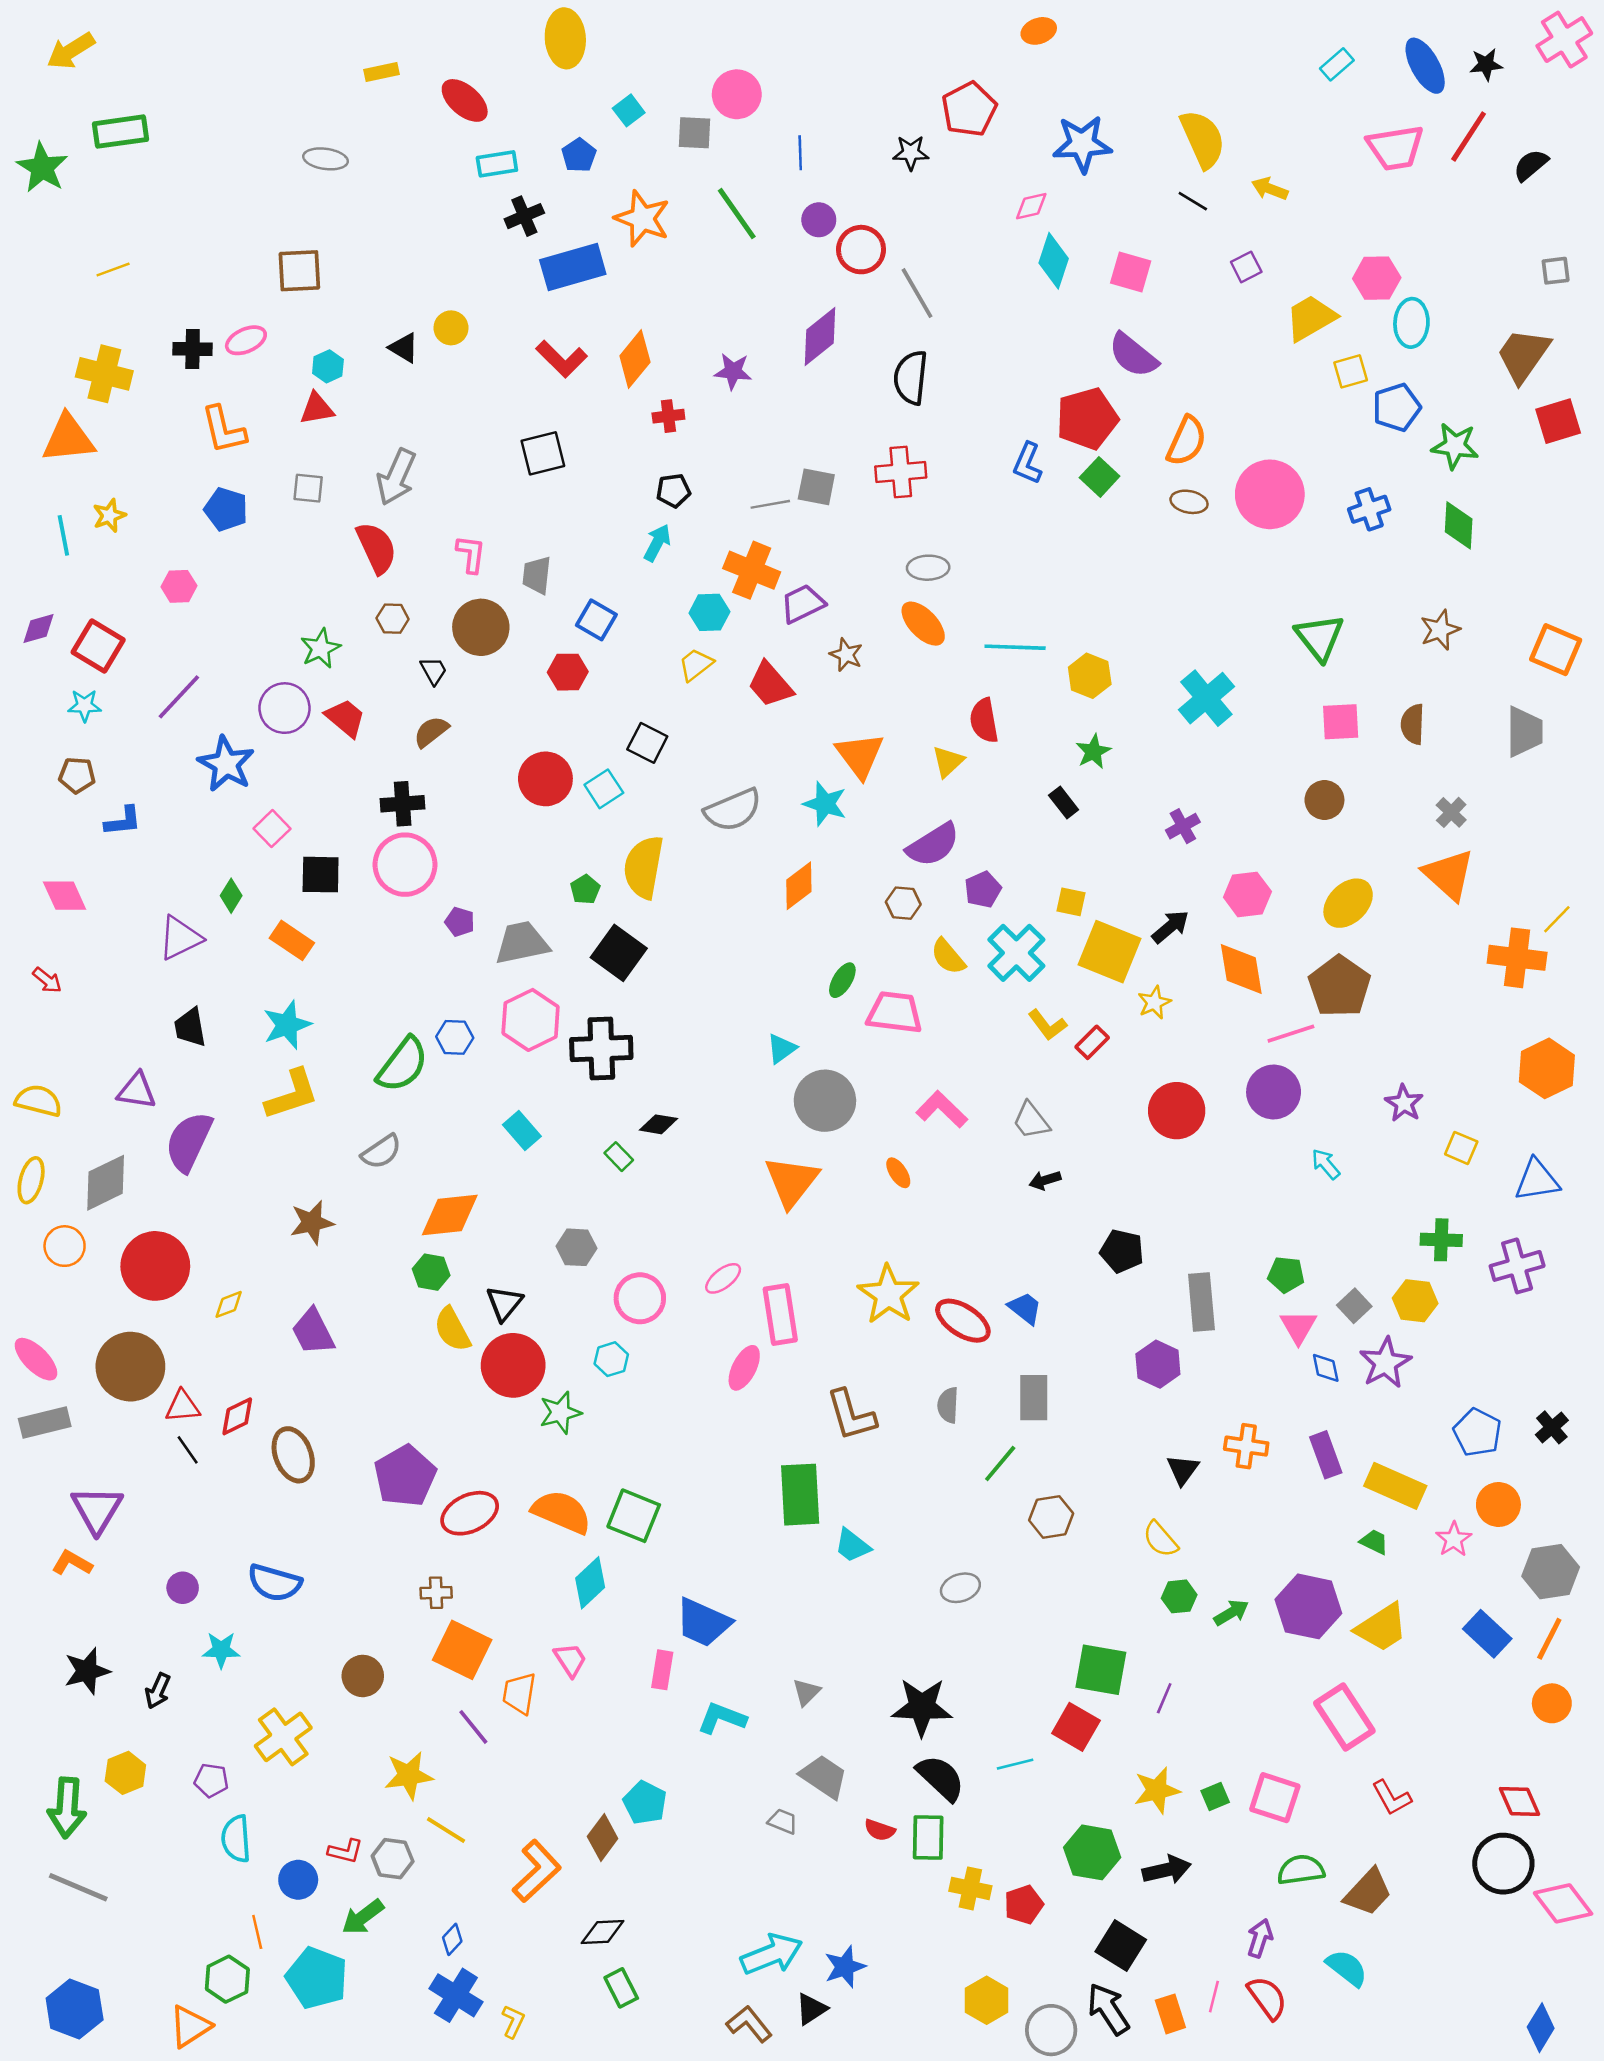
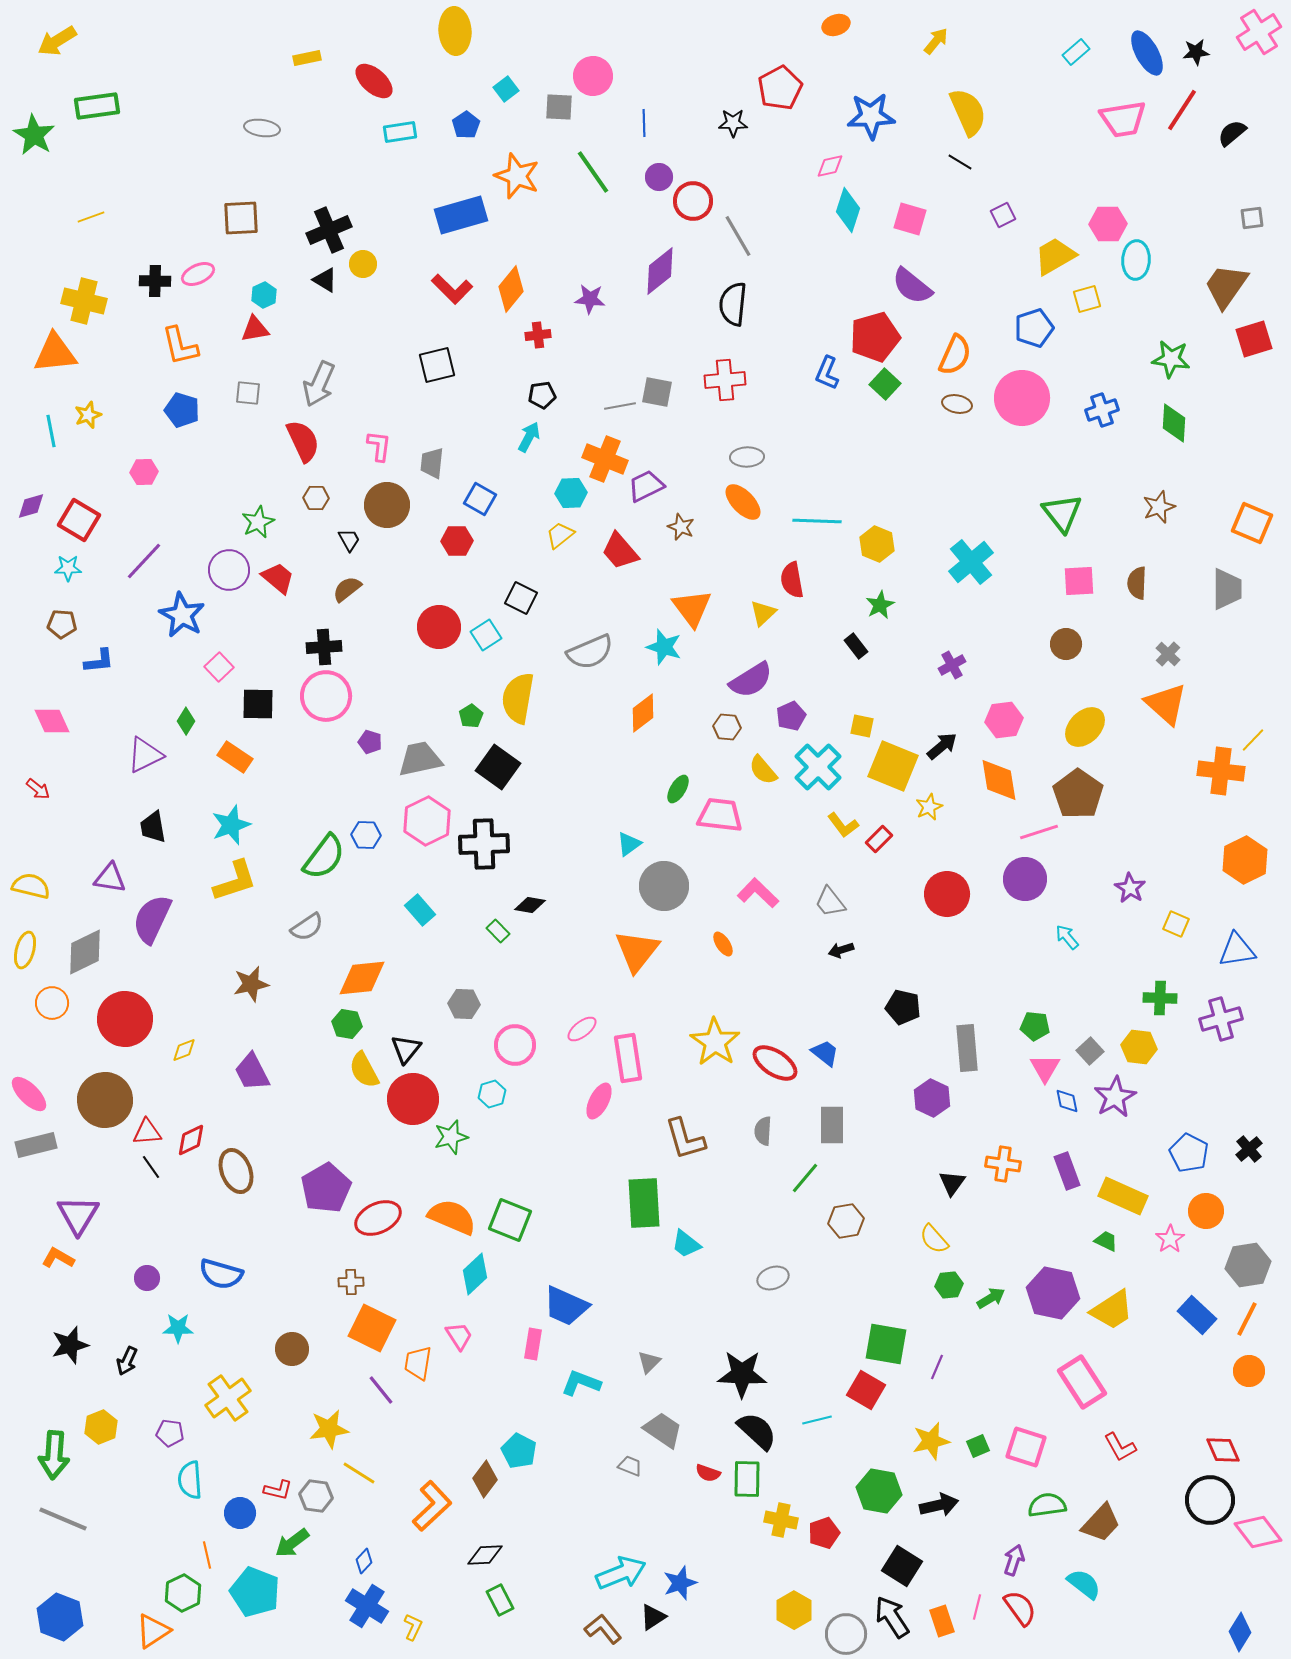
yellow arrow: (1270, 189) -> (936, 41), moved, turned 108
black cross: (524, 216) -> (329, 230), moved, size x1.4
blue pentagon: (1397, 407) -> (1034, 328), moved

